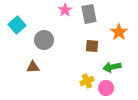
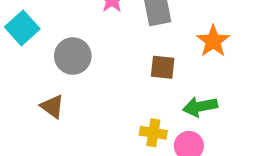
brown triangle: (33, 67) -> (52, 107), turned 40
yellow cross: (87, 81) -> (153, 133), turned 32

